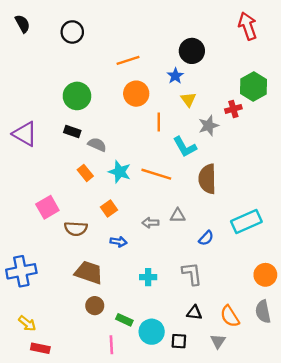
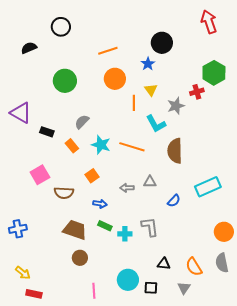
black semicircle: (23, 24) -> (29, 48), moved, turned -84
yellow triangle: (188, 100) -> (151, 90), moved
black rectangle: (72, 131) -> (47, 132), moved
gray semicircle: (97, 145) -> (82, 122), turned -70
blue cross: (21, 271) -> (18, 229), size x0.7
gray L-shape: (192, 274) -> (150, 227), moved
green rectangle: (124, 320) -> (105, 226), moved

